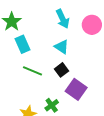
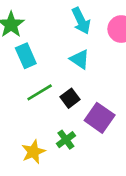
black square: (61, 70) -> (70, 98), moved
green line: (32, 71) -> (40, 92), turned -54

